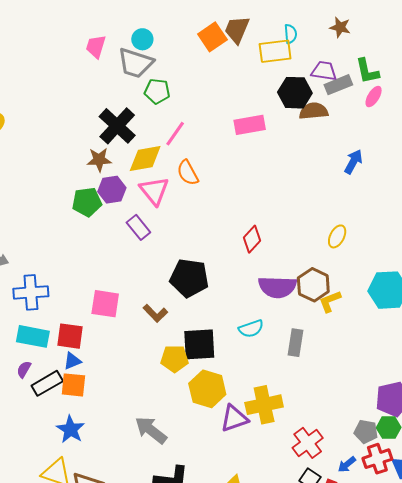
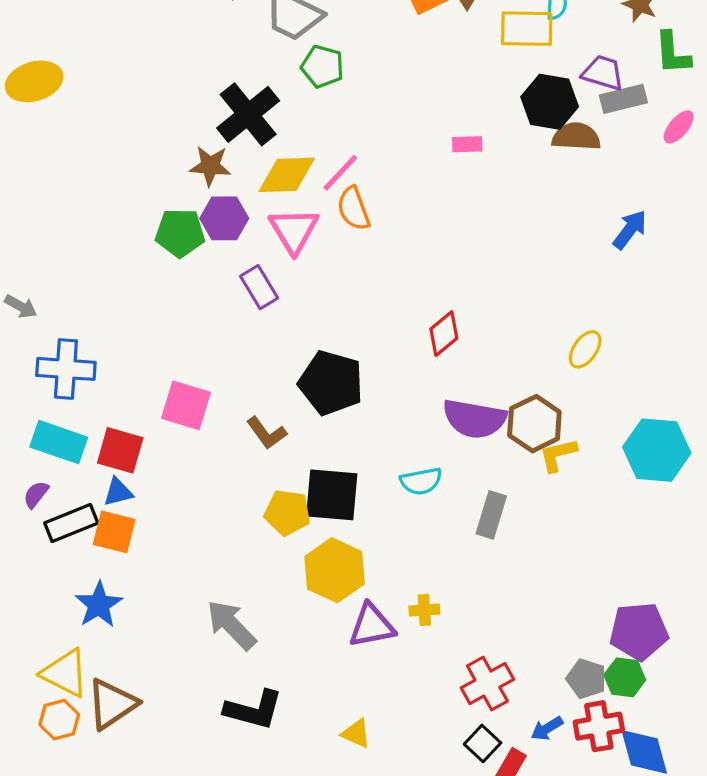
green L-shape: (367, 71) -> (673, 53), moved
pink rectangle: (250, 125) -> (467, 144), size x0.6
pink line: (175, 134) -> (340, 173), moved
yellow cross: (264, 405) -> (424, 610), size x0.5

